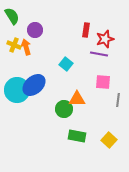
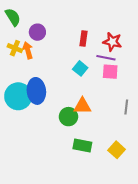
red rectangle: (86, 30) -> (83, 39), moved
red star: (105, 39) -> (112, 42), turned 30
cyan square: (66, 64) -> (80, 68), moved
pink square: (103, 82) -> (110, 72), moved
blue ellipse: (34, 85) -> (36, 91), turned -55

